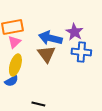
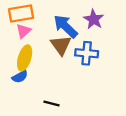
blue arrow: (50, 38) -> (66, 26), turned 30
blue cross: (81, 52) -> (87, 53), moved

